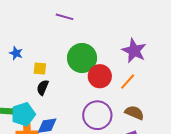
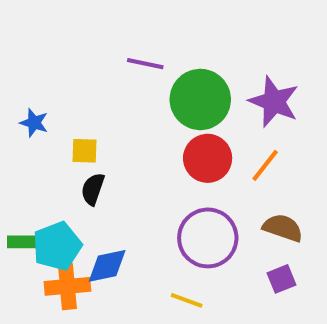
purple line: (65, 17) -> (145, 64), moved
green circle: (82, 58) -> (200, 99), moved

